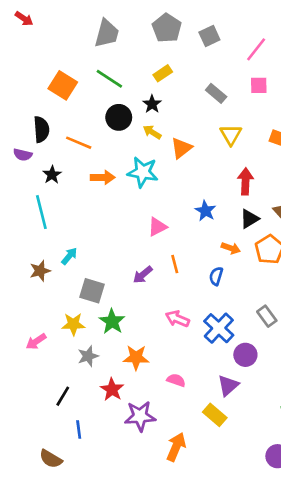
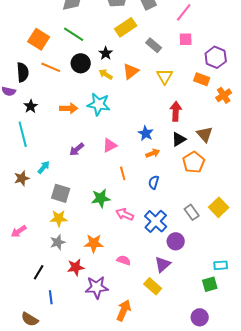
yellow rectangle: (163, 73) -> (126, 27), moved, size x1.5
orange line: (79, 143) -> (51, 67), moved
orange triangle: (181, 148) -> (131, 71), moved
orange arrow: (231, 248) -> (153, 153), moved, turned -40
purple arrow: (143, 275) -> (77, 149), moved
green star: (112, 321) -> (101, 198), moved, turned 30
yellow star: (73, 324) -> (59, 218), moved
red star: (112, 389) -> (76, 267), turned 30

